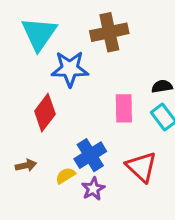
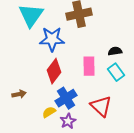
red diamond: (45, 113) -> (54, 71), moved
brown arrow: (26, 165) -> (19, 94), moved

